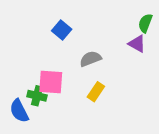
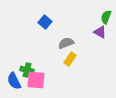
pink square: (51, 82) -> (36, 80), moved
yellow rectangle: (96, 92) -> (70, 59), moved

